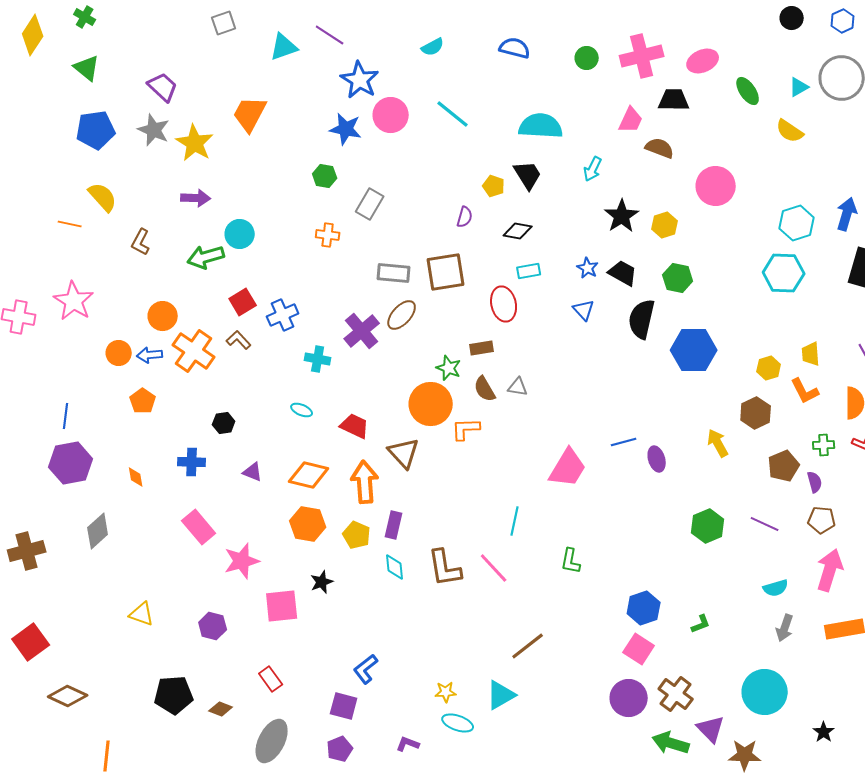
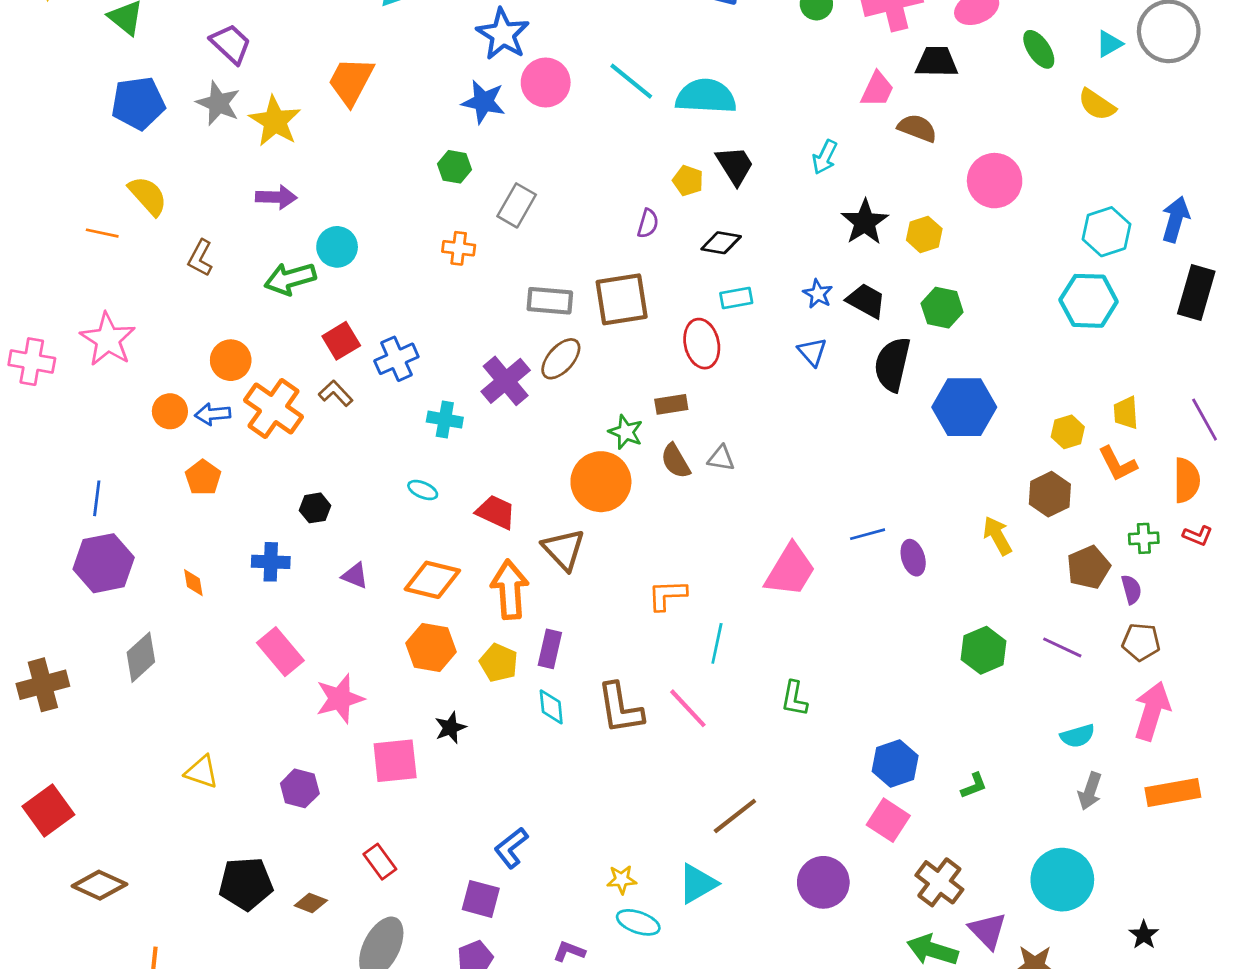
cyan semicircle: (541, 126) -> (706, 96), moved
orange L-shape: (466, 429) -> (667, 595), moved
purple circle: (629, 698) -> (823, 882), moved

